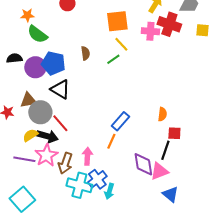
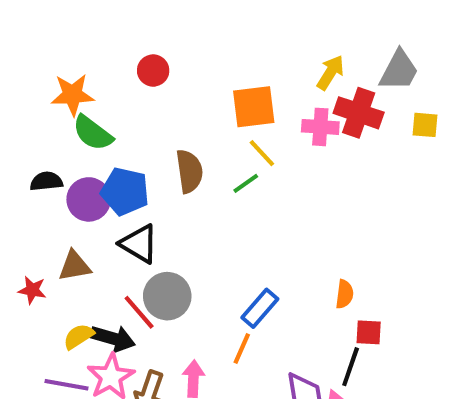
orange star: (27, 15) -> (73, 95), size x1.5
brown semicircle: (85, 53) -> (189, 171), size x1.5
gray circle: (40, 112) -> (167, 296), moved

